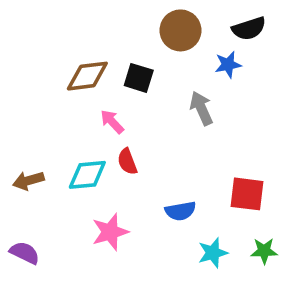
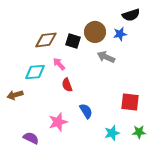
brown circle: (180, 30) -> (95, 32), moved
gray arrow: (201, 108) -> (106, 57), turned -42
cyan diamond: (87, 175) -> (35, 72), moved
blue semicircle: (180, 211) -> (86, 111), moved, turned -112
purple semicircle: (25, 253) -> (31, 138), moved

